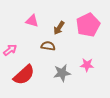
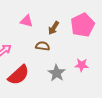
gray star: (62, 73) -> (57, 73), turned -30

